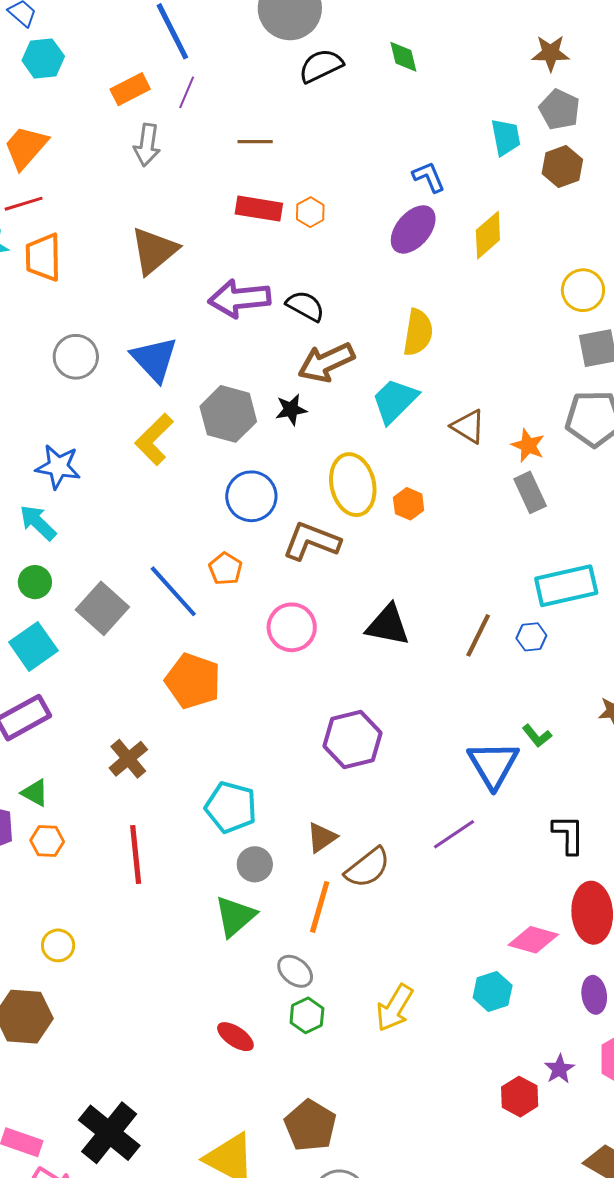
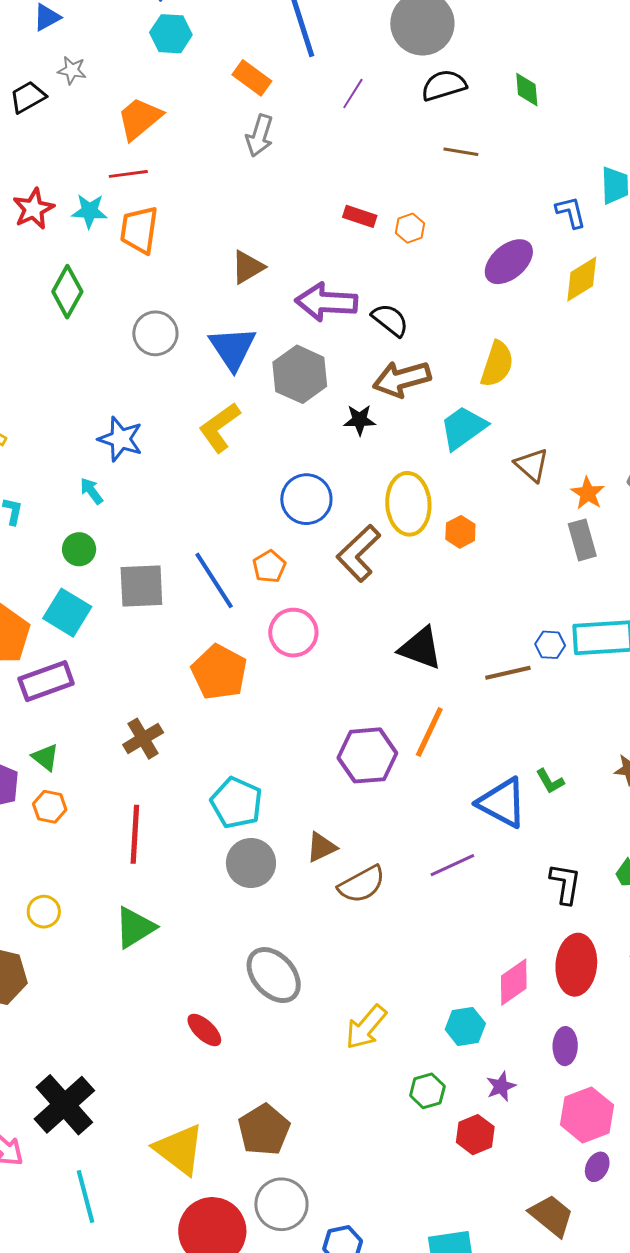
orange rectangle: (130, 89) -> (252, 78), turned 54
purple line: (187, 92) -> (353, 93), moved
brown line: (255, 142) -> (461, 152), moved
blue L-shape: (429, 177) -> (571, 212), moved
red rectangle: (259, 209) -> (360, 216), size x0.7
brown triangle: (154, 251) -> (248, 267), moved, size x0.7
gray hexagon: (228, 414) -> (300, 374), moved
cyan arrow: (38, 523) -> (91, 491), size x0.7
brown L-shape: (311, 541) -> (359, 553), turned -74
gray square: (102, 608) -> (141, 586), turned 36
pink circle: (292, 627) -> (293, 633), moved
brown line: (478, 635) -> (508, 673), turned 42
blue hexagon: (531, 637) -> (550, 645), moved
cyan square: (33, 646) -> (67, 613), turned -33
blue triangle: (493, 765) -> (502, 803), turned -40
gray circle: (255, 864) -> (251, 863), size x1.4
orange line: (320, 907) -> (429, 732), moved
green triangle: (235, 916) -> (135, 927), moved
pink diamond: (533, 940) -> (514, 982), turned -60
gray ellipse: (295, 971) -> (274, 975), size x1.6
green hexagon: (307, 1015) -> (427, 1091), moved
purple star: (559, 1069) -> (501, 1086), moved

